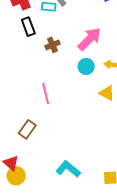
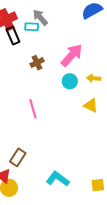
black rectangle: (28, 27) -> (13, 36), moved
brown rectangle: (27, 129) -> (18, 157), moved

